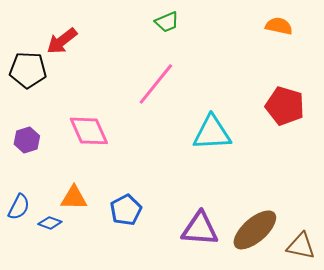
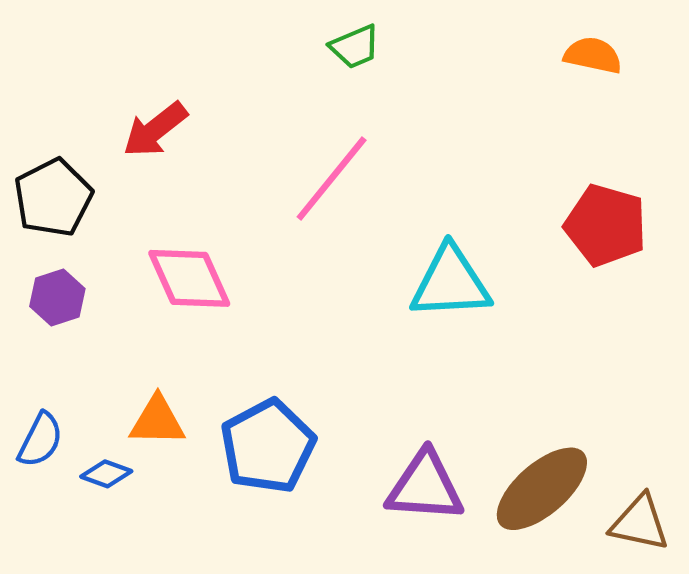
red arrow: (62, 41) -> (155, 130), moved
black pentagon: (28, 70) -> (53, 198), moved, turned -30
blue pentagon: (126, 210) -> (268, 446), size x1.4

